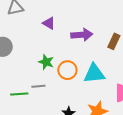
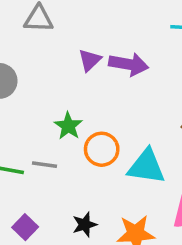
purple triangle: (49, 23) -> (90, 60), turned 32
purple arrow: (82, 35) -> (129, 64), moved

